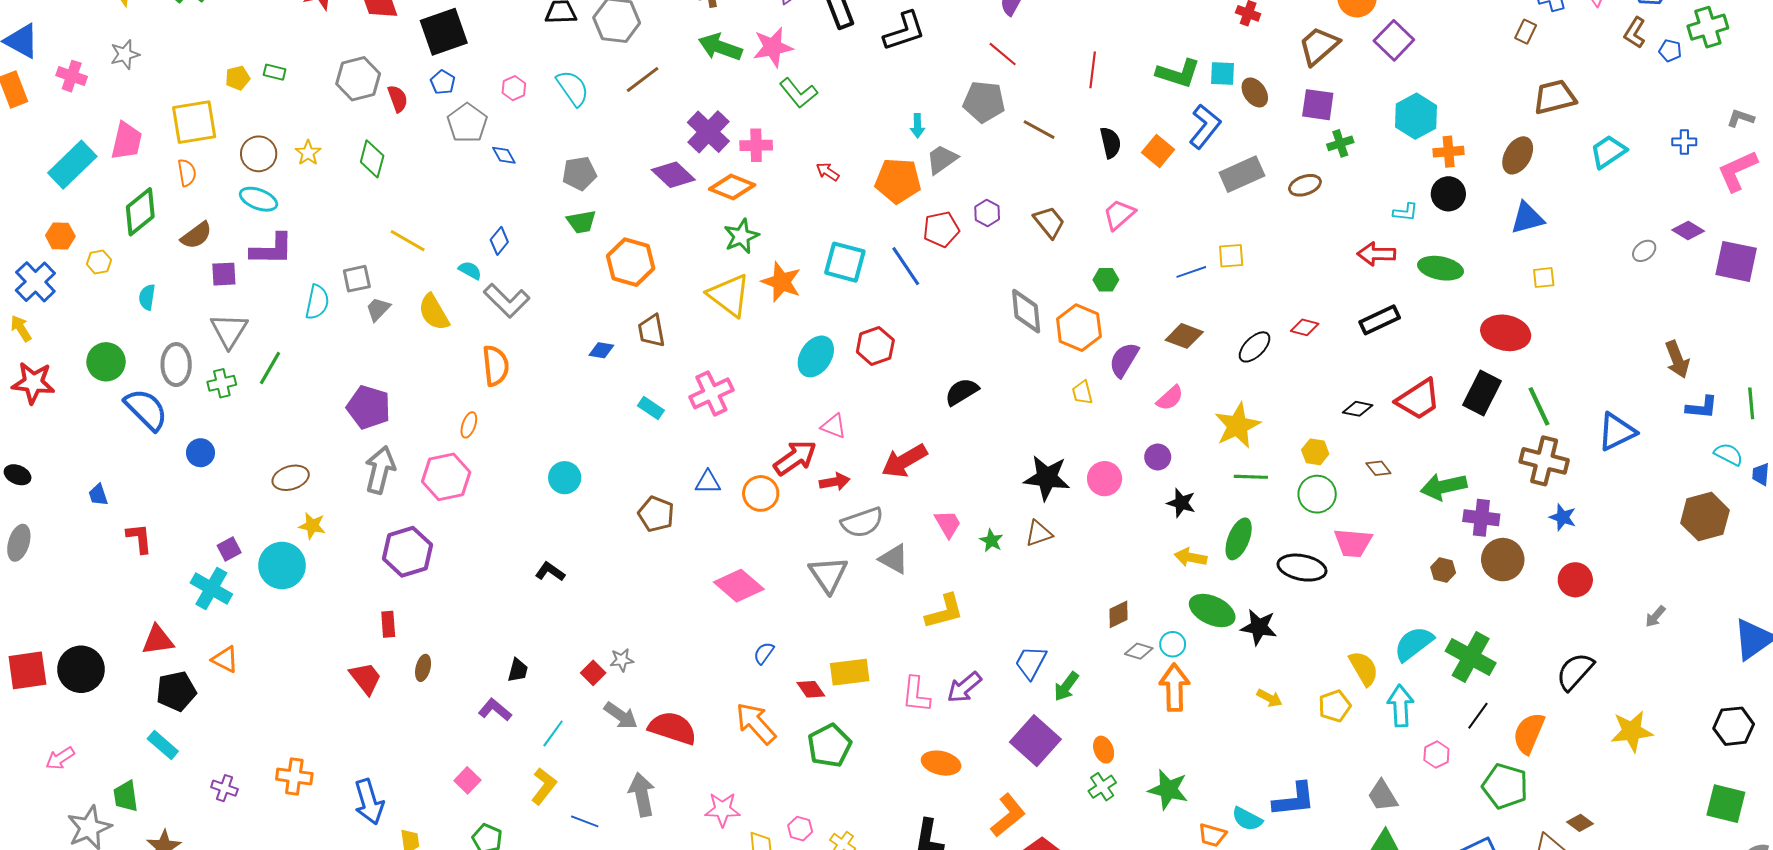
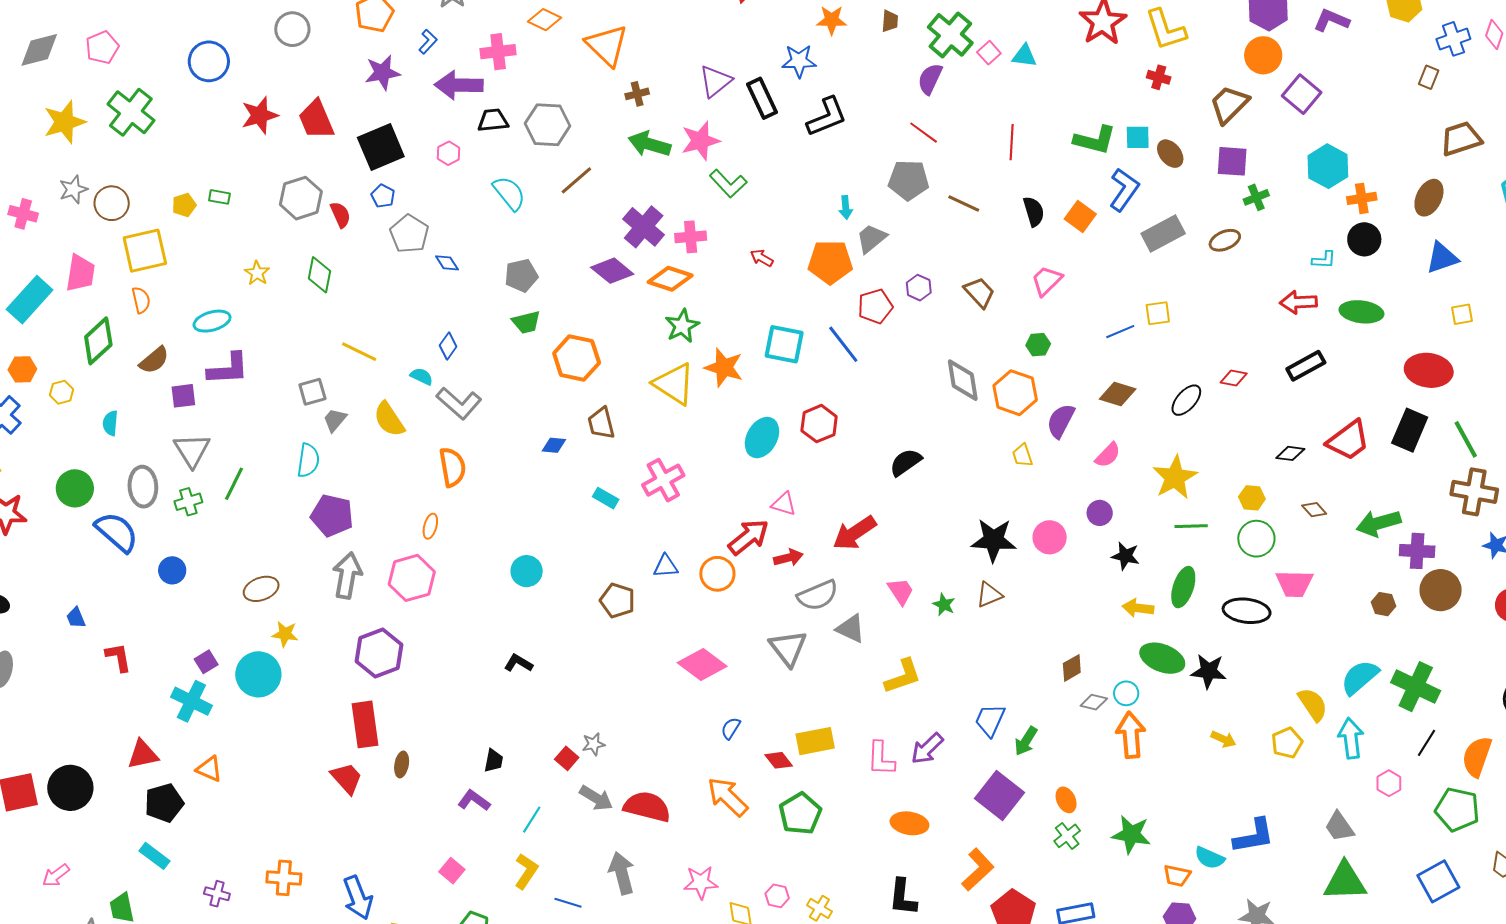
pink hexagon: (514, 88) -> (449, 153), moved
brown circle: (259, 154) -> (112, 203), moved
cyan ellipse: (258, 199) -> (212, 321), turned -33
cyan semicircle: (317, 302) -> (308, 460), moved
red rectangle: (388, 624) -> (365, 724), size x1.8

